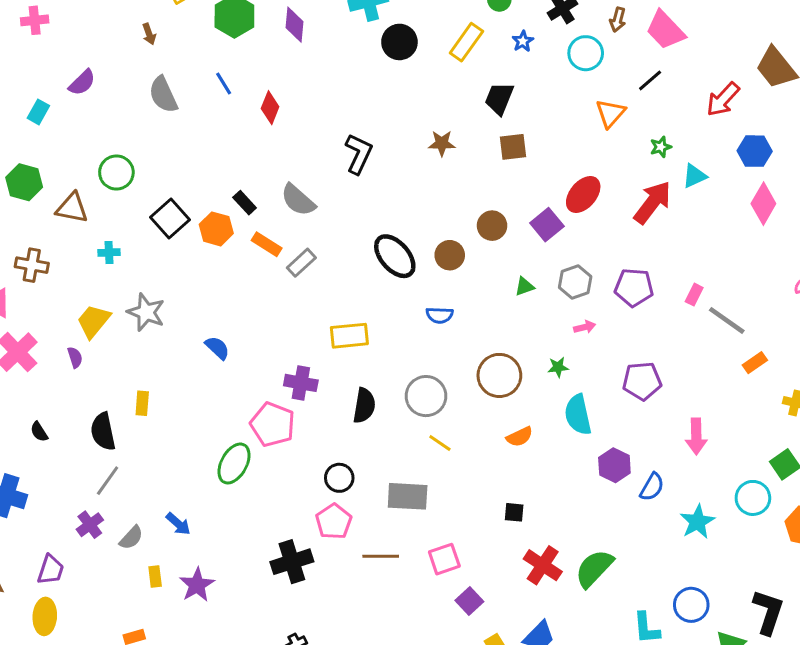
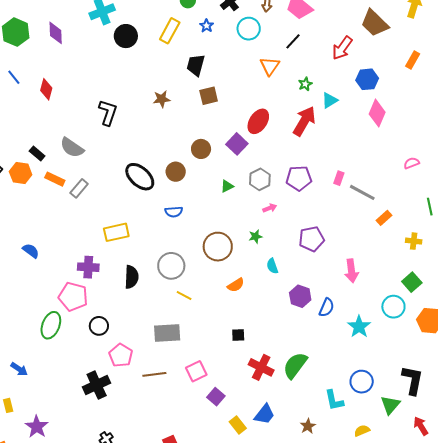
cyan semicircle: (578, 415) -> (272, 266), size x0.6
black circle: (339, 478) -> (99, 326), moved
purple star: (197, 585) -> (37, 427), moved

